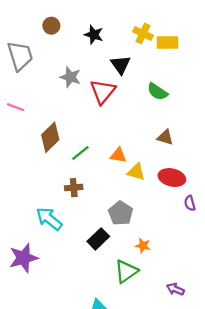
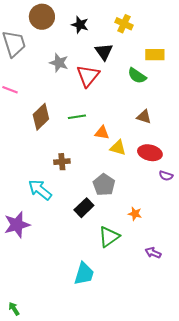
brown circle: (51, 26) -> (42, 17), size x1.6
yellow rectangle: (167, 42) -> (155, 55), moved
green line: (80, 153) -> (77, 117), moved, turned 30
purple semicircle: (190, 203) -> (166, 176), turned -56
orange star: (143, 246) -> (135, 214), moved

